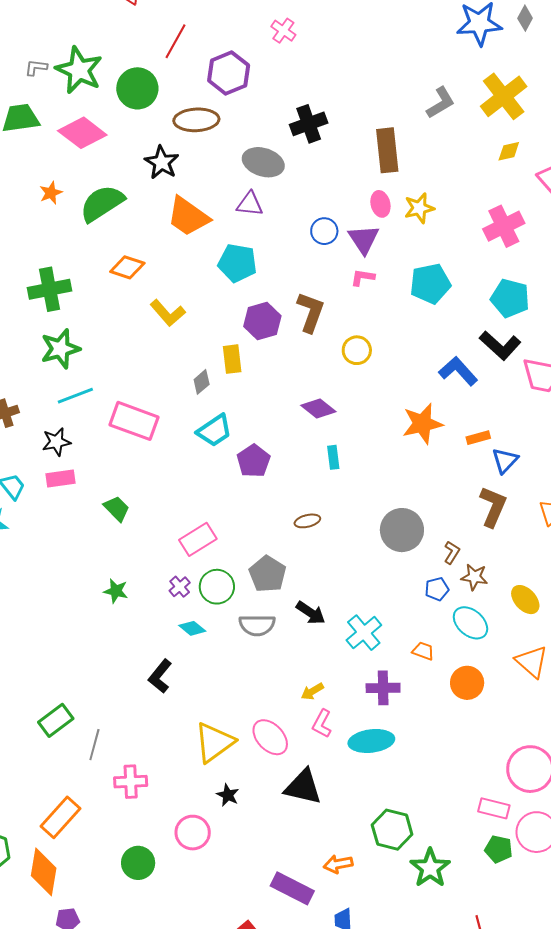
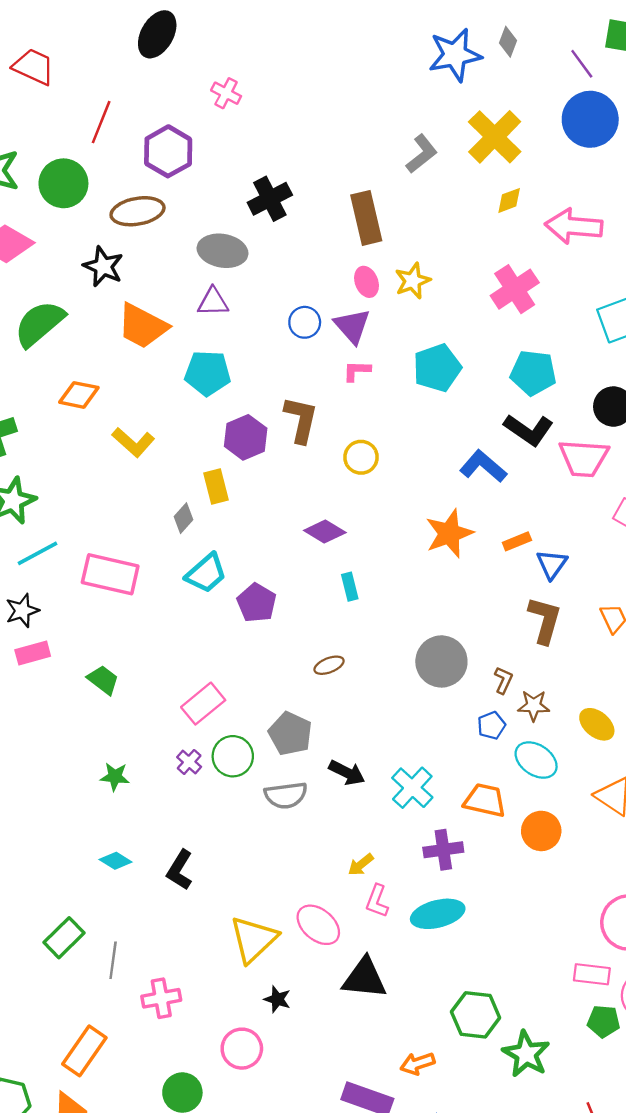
cyan diamond: (192, 628) -> (116, 861), moved
orange trapezoid: (423, 651) -> (485, 800), size x1.6

